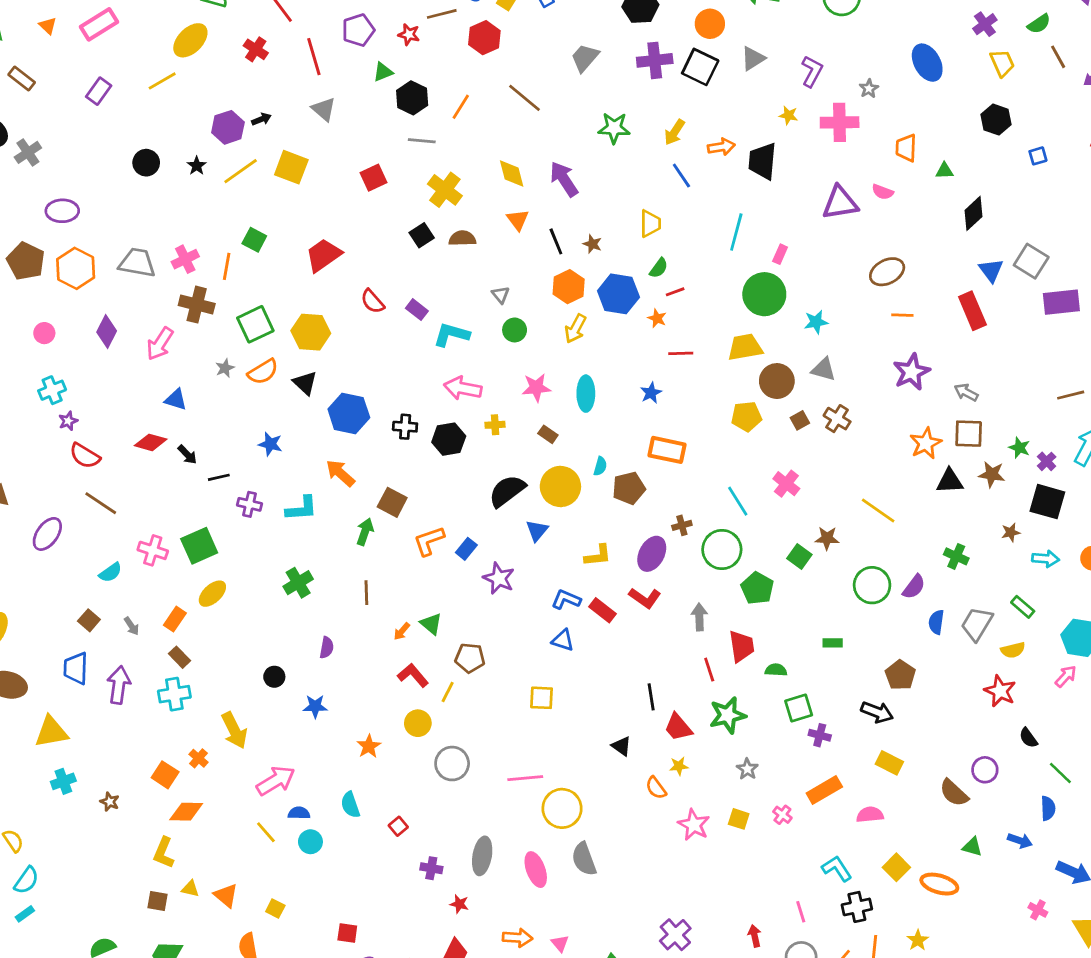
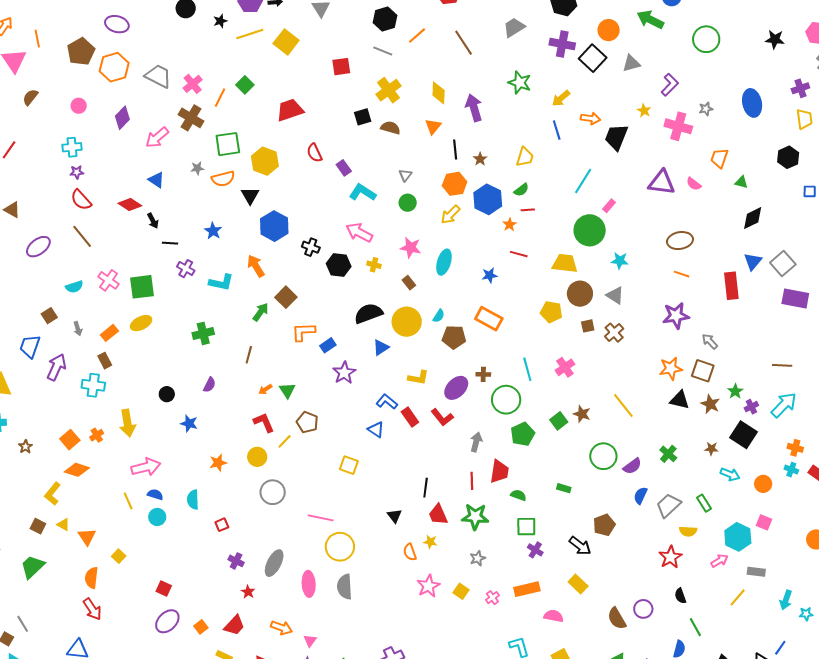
pink cross: (185, 259) -> (193, 84), turned -30

